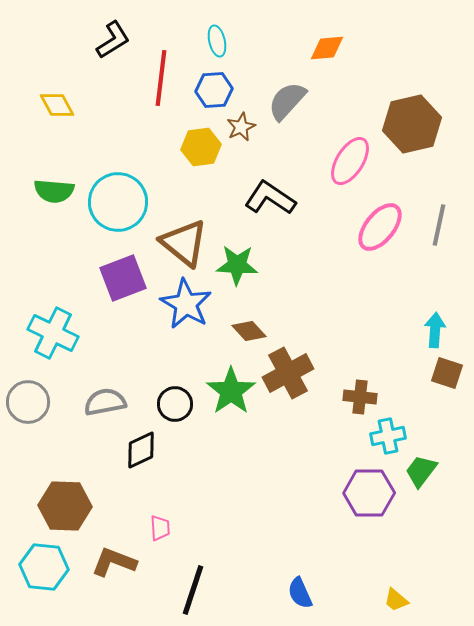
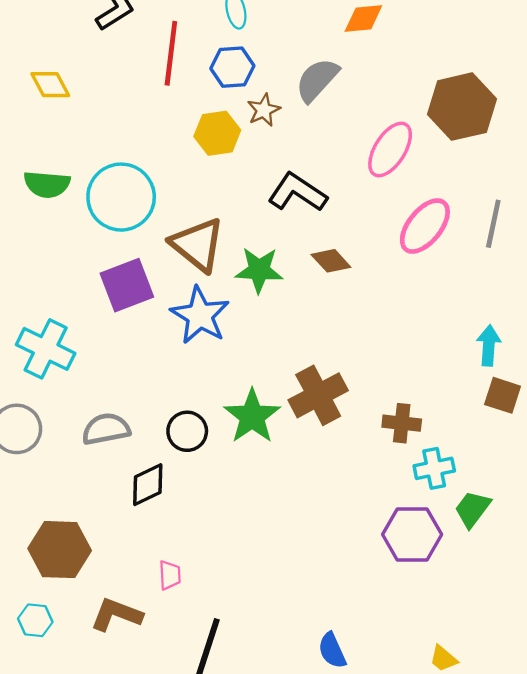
brown diamond: (249, 331) -> (331, 261), moved
cyan hexagon: (44, 567) -> (35, 620), size x0.6

